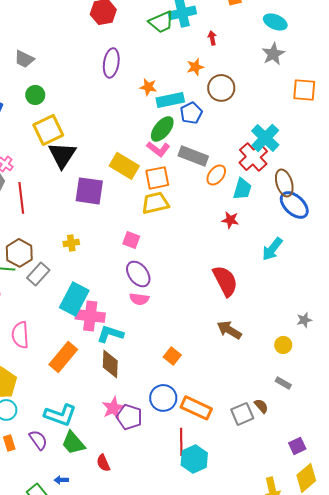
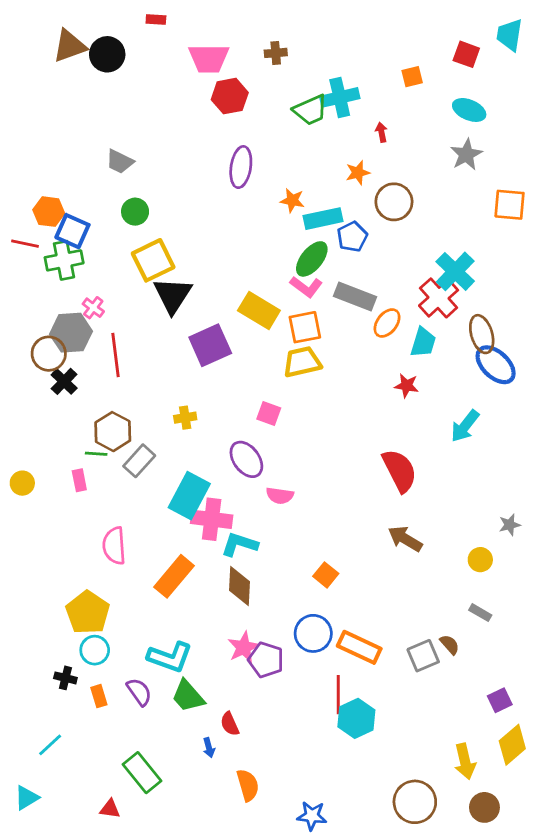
purple square: (89, 191) -> (210, 345), turned -32
purple ellipse: (138, 274) -> (246, 459), moved
blue arrow: (61, 480) -> (209, 748), moved, turned -104

